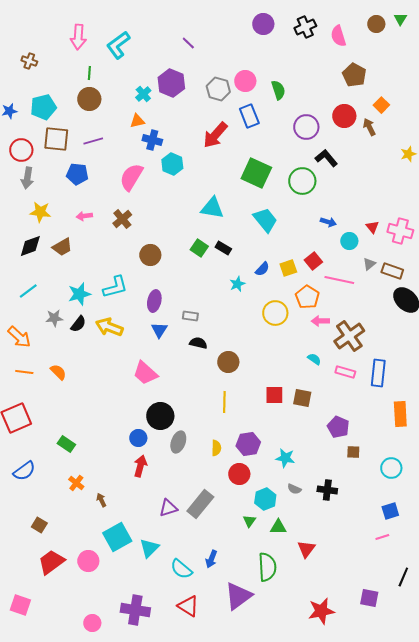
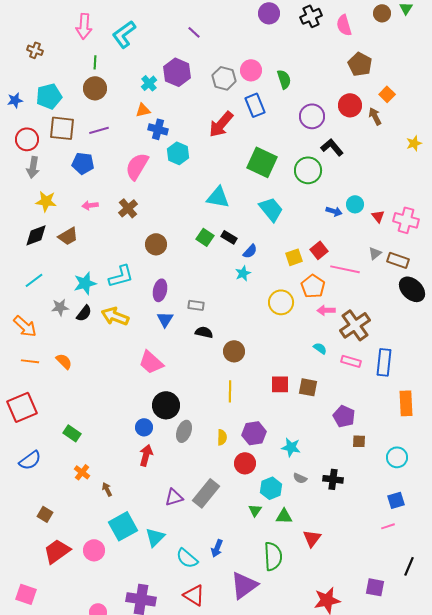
cyan circle: (349, 241) -> (355, 204), moved
blue semicircle: (262, 269) -> (250, 251), moved

